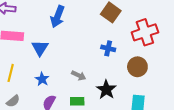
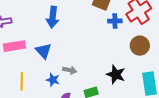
blue cross: (108, 48) -> (115, 21), moved
gray arrow: (79, 75) -> (70, 70), moved

